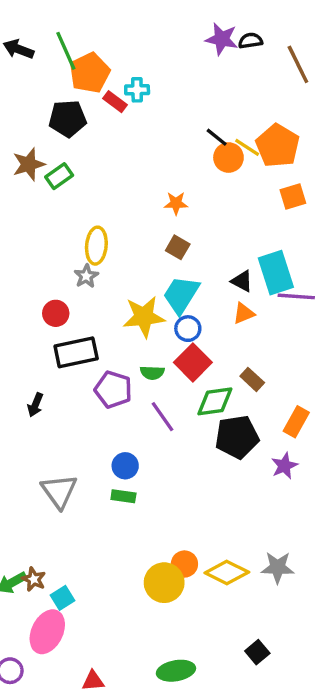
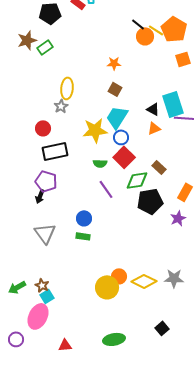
purple pentagon: (113, 390) -> (46, 181), moved
black arrow: (35, 405) -> (40, 196), moved
brown star: (34, 579) -> (42, 285), moved

